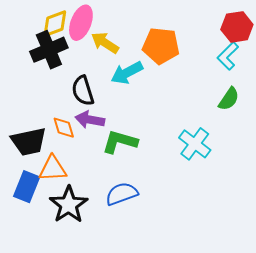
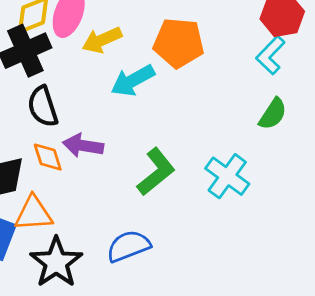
yellow arrow: (105, 43) -> (102, 40), turned -56
black semicircle: (83, 91) -> (43, 107), moved
green L-shape: (120, 142) -> (156, 172), moved, turned 126

